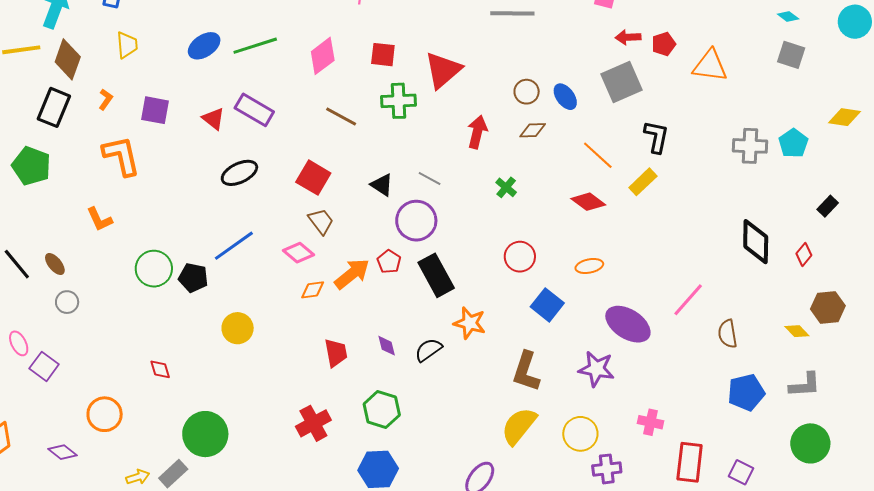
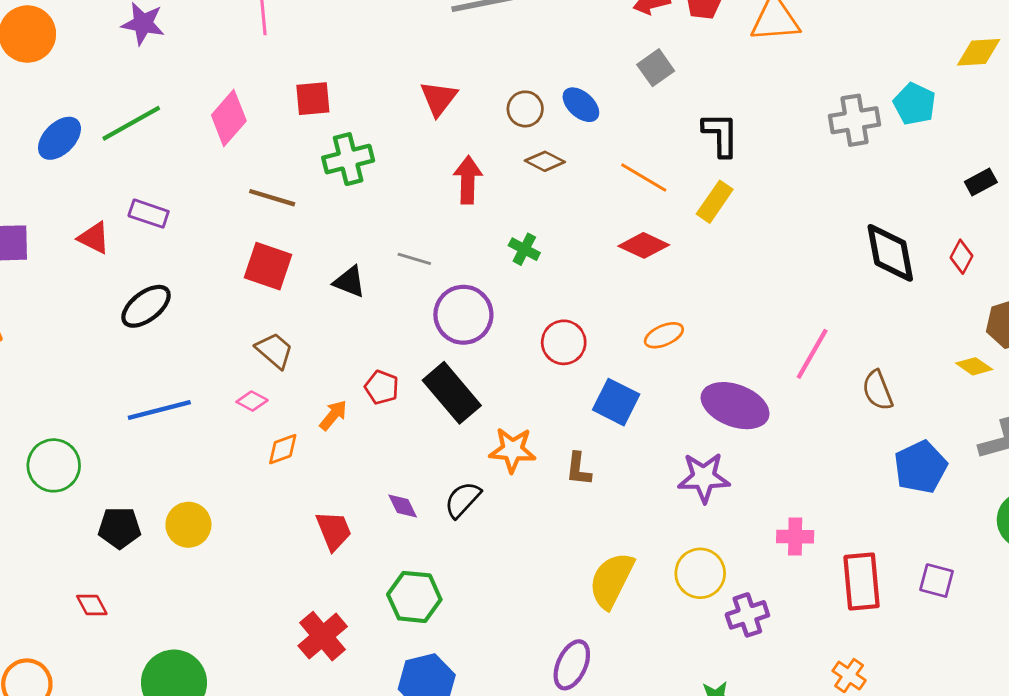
red triangle: (443, 70) -> (439, 98), moved, size x0.7
gray square: (622, 82) -> (656, 68), size x0.6
purple rectangle: (254, 110) -> (149, 214), size x0.7
brown diamond: (533, 130) -> (545, 161), turned 40
red square: (313, 178) -> (268, 266), moved
black rectangle: (828, 206) -> (981, 182), turned 30
purple circle: (416, 221) -> (463, 315), moved
blue line: (234, 246) -> (159, 410), turned 33
pink diamond: (298, 253) -> (252, 401), size x0.7
orange arrow: (352, 274) -> (333, 415), size x0.6
black pentagon: (193, 278) -> (119, 528), moved
brown L-shape: (526, 371) -> (578, 469), moved, size x0.6

